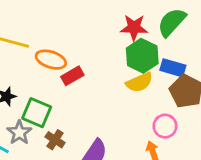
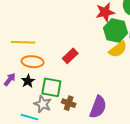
orange ellipse: (51, 60) -> (33, 62), moved

